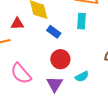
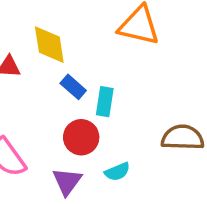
cyan rectangle: (82, 21) -> (105, 102), moved

